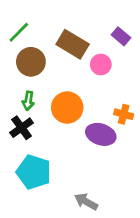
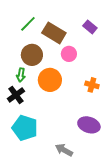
green line: (19, 32) -> (28, 24), moved
brown circle: (31, 62) -> (32, 55), moved
pink circle: (101, 65) -> (69, 54), moved
purple ellipse: (101, 134) -> (89, 125), moved

